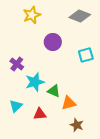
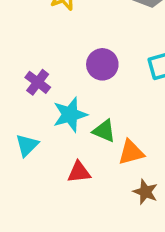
purple circle: (53, 42) -> (102, 64), moved
cyan triangle: (16, 106) -> (27, 145), moved

